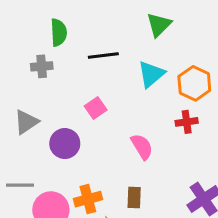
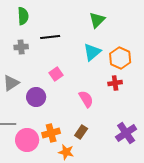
green semicircle: (59, 32) -> (23, 16), moved
black line: (103, 56) -> (50, 37), moved
brown rectangle: (134, 197) -> (81, 132), turned 32

